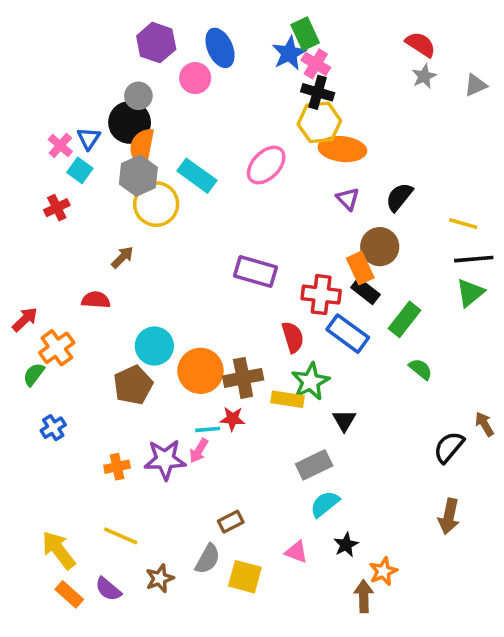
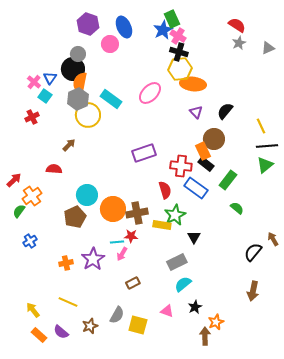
yellow line: (463, 224) -> (261, 126), turned 49
purple rectangle: (256, 271) -> (144, 153), turned -35
pink arrow: (199, 451) -> (122, 254), moved
purple star: (165, 460) -> (93, 259), turned -30
brown rectangle: (231, 522) -> (133, 283), moved
yellow arrow: (59, 550) -> (33, 310), size x0.7

